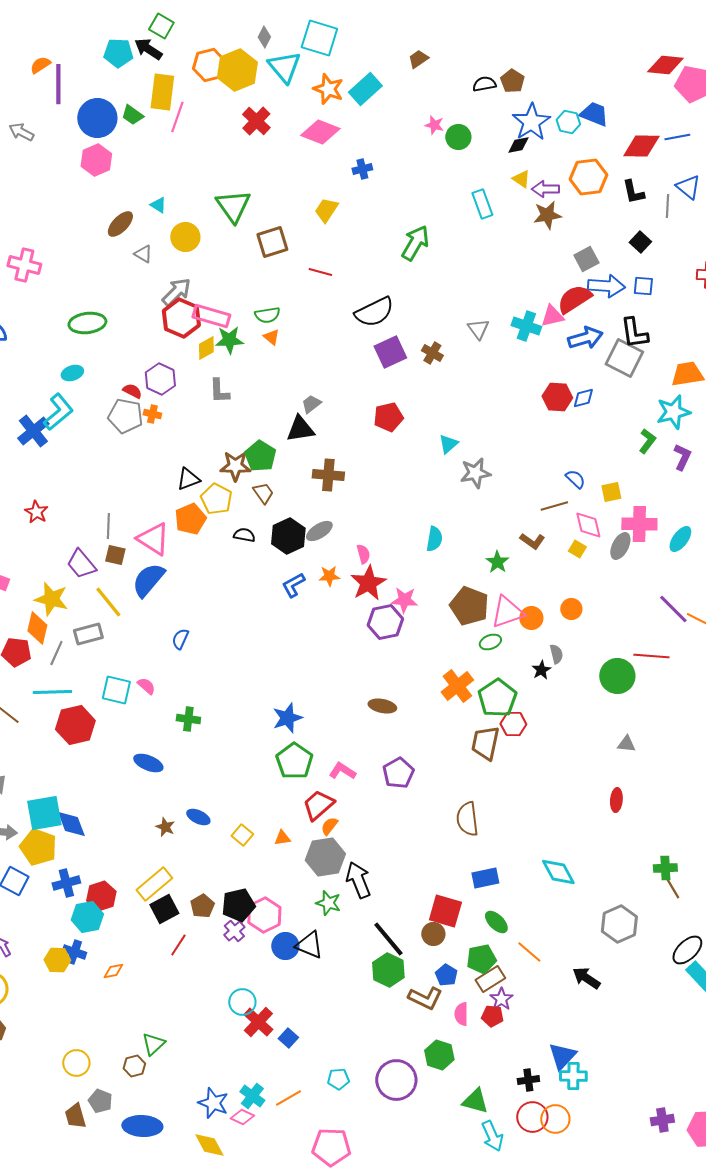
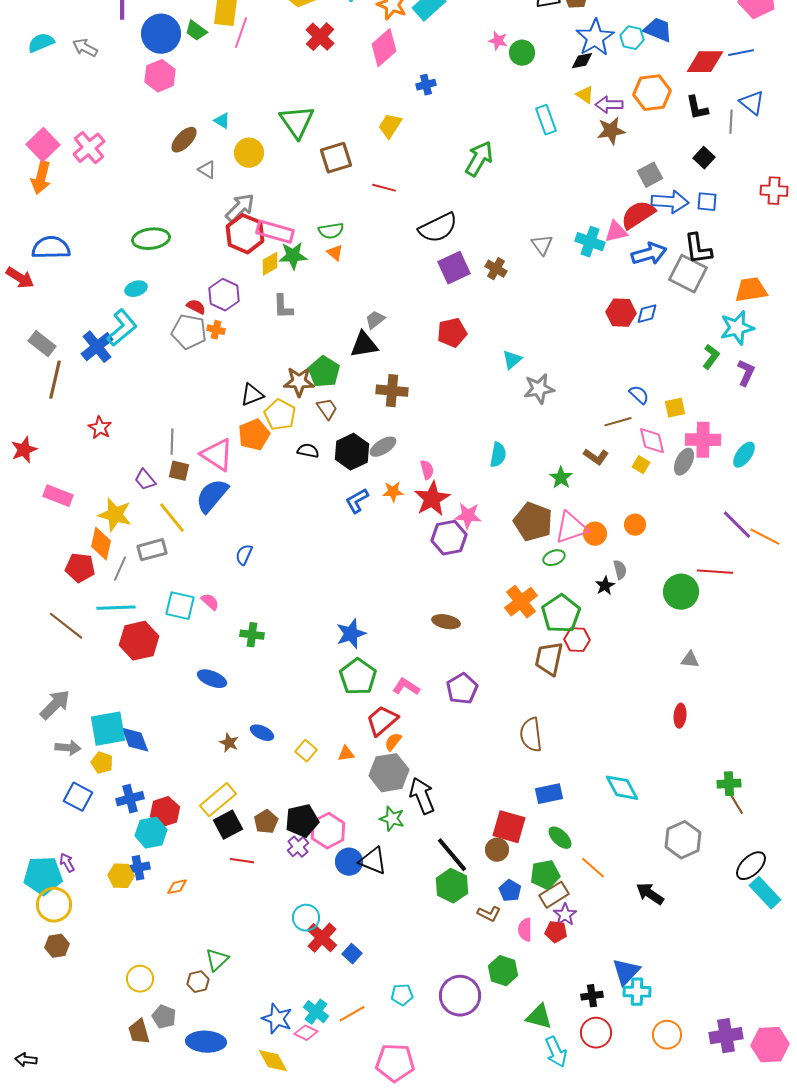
pink diamond: (320, 132) -> (384, 48), turned -63
pink cross: (24, 265) -> (89, 148), moved, turned 36
purple trapezoid: (81, 564) -> (145, 480), size x0.7
yellow pentagon: (38, 847) -> (102, 763), size x0.6
red line: (178, 945) -> (242, 861), turned 65
blue cross: (74, 952) -> (138, 868), turned -30
brown L-shape: (425, 998) -> (489, 914), size x0.7
orange circle: (555, 1119) -> (667, 1035), moved
purple cross: (662, 1120) -> (726, 1036), size x1.4

